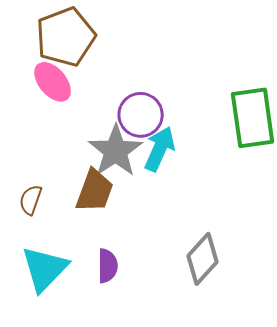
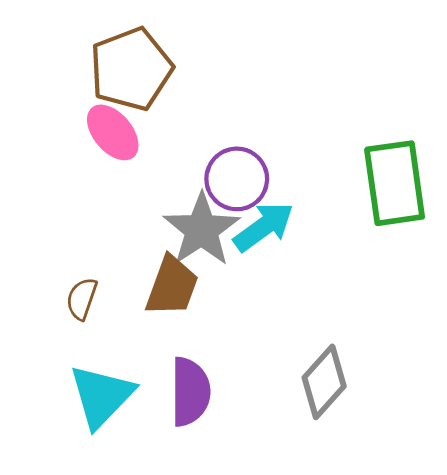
cyan arrow: (160, 149) -> (264, 227), turned 30
purple semicircle: (108, 266) -> (190, 392), size x1.4

